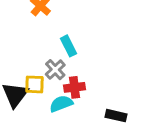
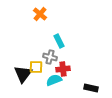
gray cross: (55, 70) -> (50, 57), turned -32

